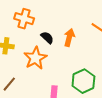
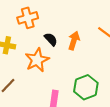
orange cross: (24, 19) -> (28, 18), turned -36

